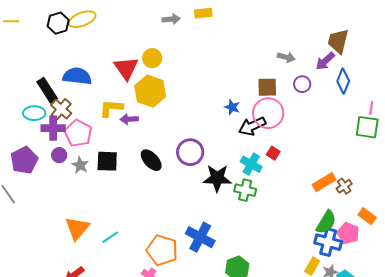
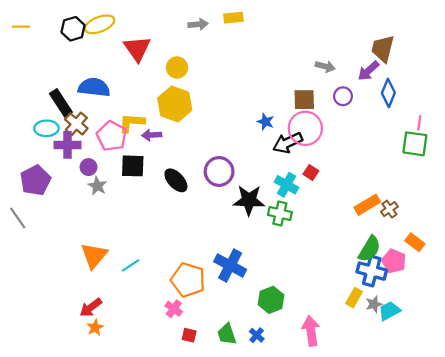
red triangle: (126, 68) -> (137, 49), moved
pink pentagon: (78, 133) -> (112, 136), moved
purple circle: (59, 155) -> (89, 167), moved
black square: (107, 161) -> (133, 166), moved

